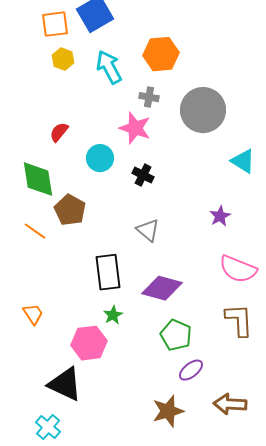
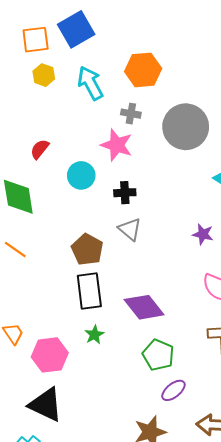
black cross: (143, 175) -> (125, 193), turned -30
brown pentagon: (70, 210) -> (87, 249), moved
purple star: (220, 216) -> (203, 234), turned -30
gray triangle: (148, 230) -> (130, 229), moved
purple diamond: (162, 288) -> (144, 307), turned 36
pink hexagon: (89, 343) -> (50, 355), moved

